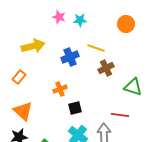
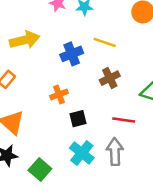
brown cross: (106, 68) -> (110, 78), moved
red line: (120, 115) -> (124, 120), moved

